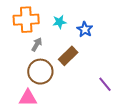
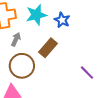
cyan star: (59, 22) -> (36, 15), size x1.5

